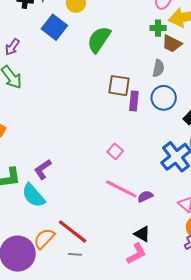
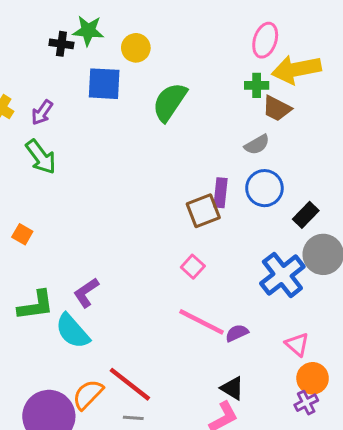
blue square: (54, 27) -> (104, 84), turned -35
gray semicircle: (158, 68) -> (257, 145), turned 48
brown square: (119, 86) -> (203, 211), moved, turned -30

